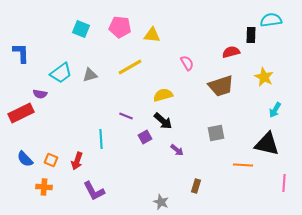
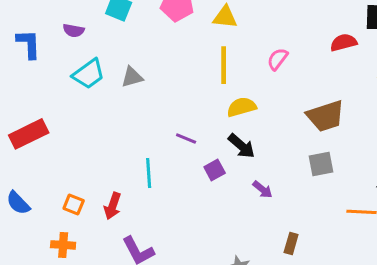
pink semicircle: (187, 63) -> (278, 59), turned -112
yellow line: (130, 67) -> (224, 65), moved, turned -60
brown trapezoid: (221, 86) -> (326, 116), moved
purple semicircle: (40, 94) -> (74, 31), moved
blue semicircle: (25, 159) -> (18, 203), moved

